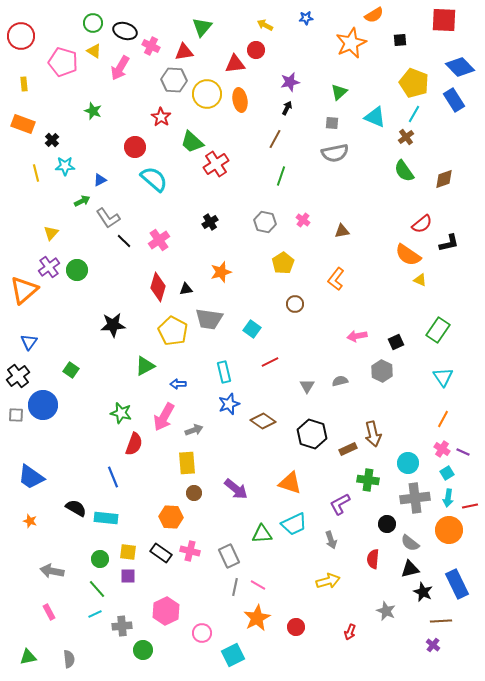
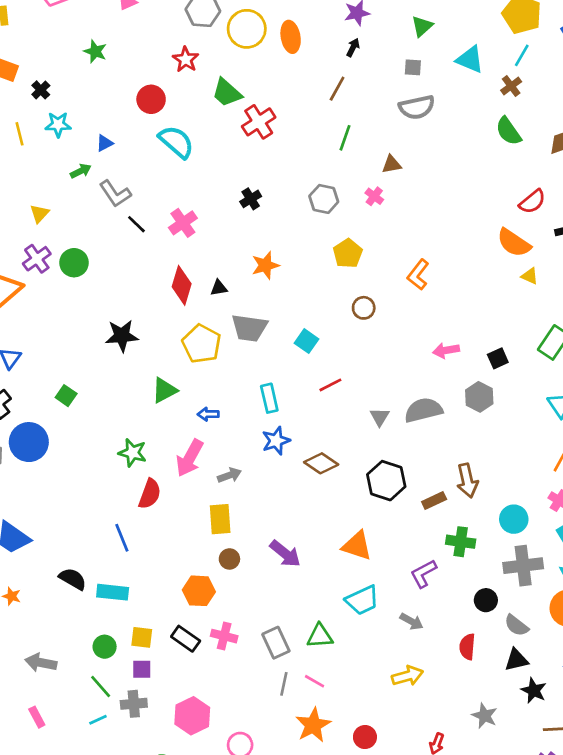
brown triangle: (342, 231) -> (392, 164), moved
gray semicircle: (340, 381) -> (423, 410), size x1.8
green triangle: (262, 534) -> (320, 636), moved
gray arrow: (331, 540) -> (411, 621), turned -42
gray cross: (122, 626) -> (134, 704), moved

